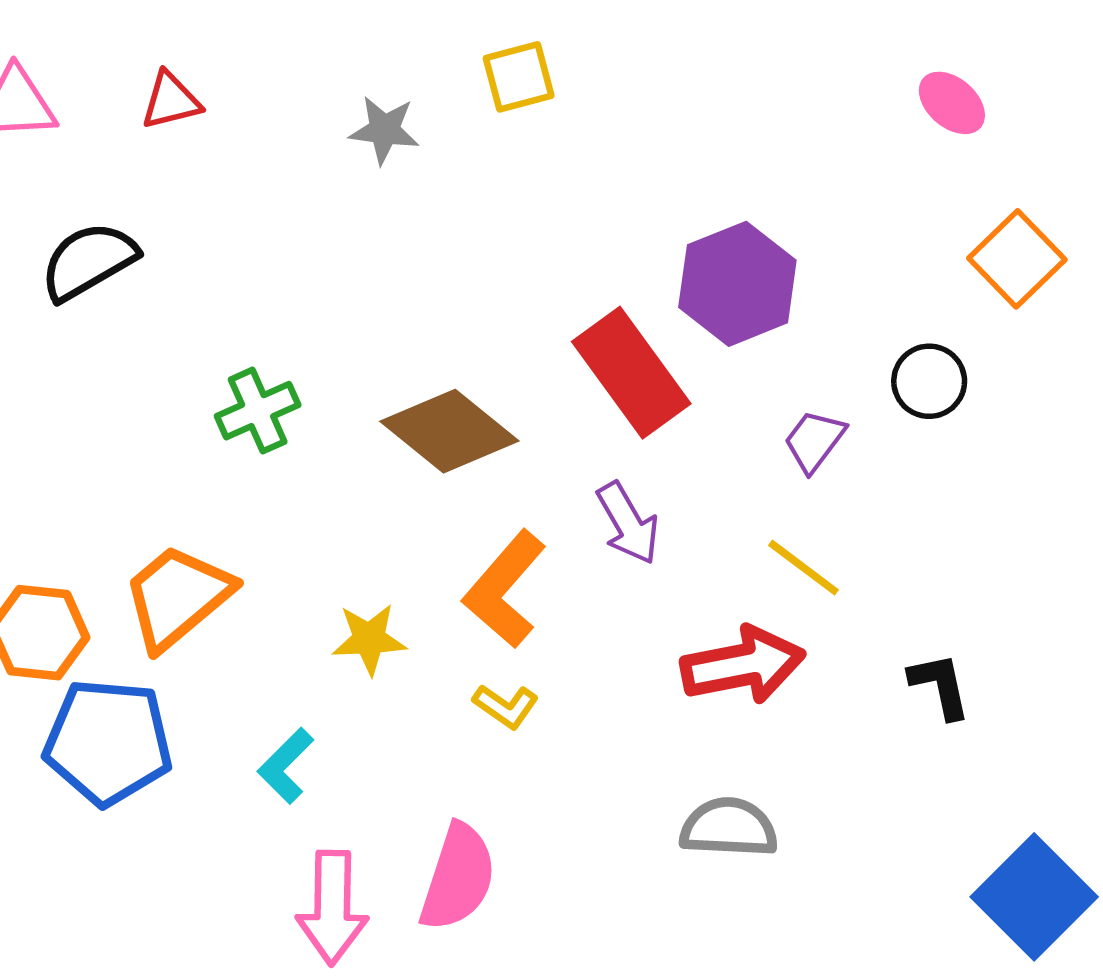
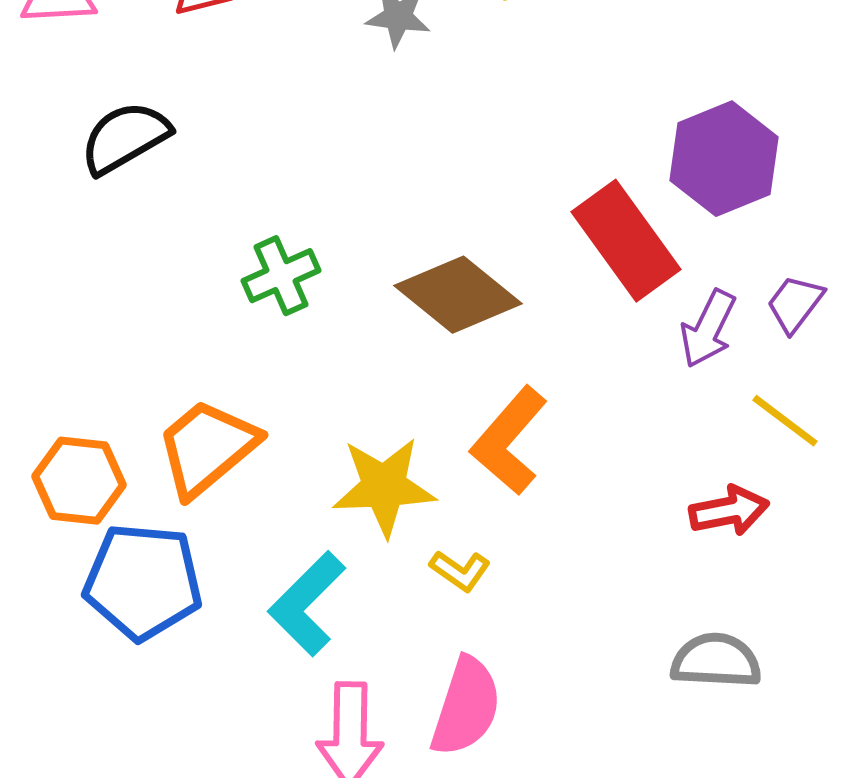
purple arrow: (628, 523) -> (708, 329), moved, turned 56
yellow star: (369, 639) -> (384, 487), size x1.5
red arrow: (743, 665) -> (729, 511), size x0.7
yellow L-shape: (506, 706) -> (460, 571), moved
cyan L-shape: (286, 766) -> (307, 604), size x1.5

